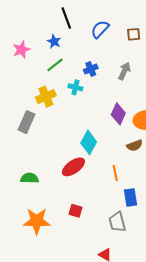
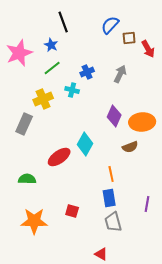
blue semicircle: (100, 29) -> (110, 25), moved
pink star: (21, 50) -> (19, 53), size x1.5
red ellipse: (73, 167) -> (59, 157), moved
blue rectangle: (131, 198) -> (109, 198), moved

